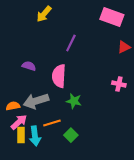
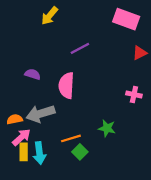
purple line: (71, 43) -> (80, 48), turned 36
green star: (74, 101) -> (107, 128), moved
orange line: (52, 123) -> (71, 138), moved

